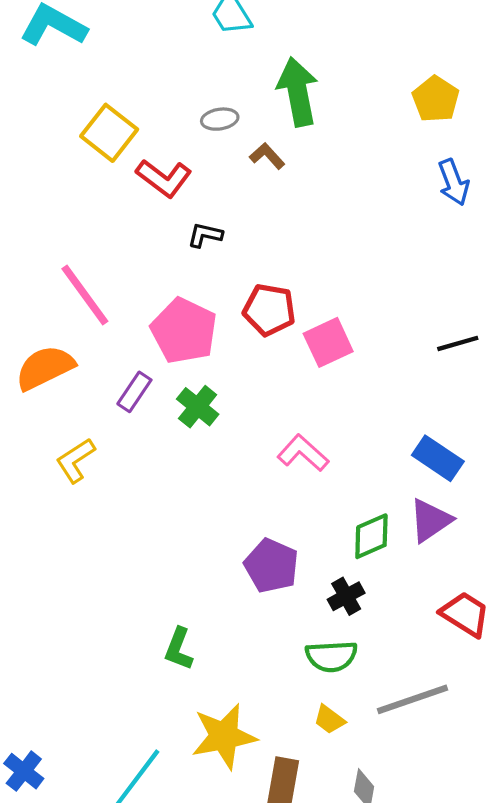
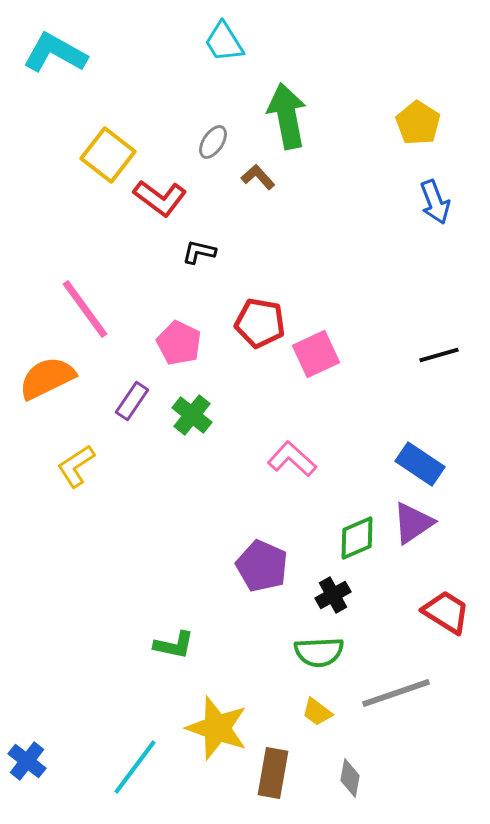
gray ellipse: (220, 119) -> (213, 142), turned -48
pink pentagon: (184, 331) -> (179, 343), size x0.7
green L-shape: (179, 649) -> (174, 645), turned -99
yellow star: (224, 736) -> (217, 728), turned 30

